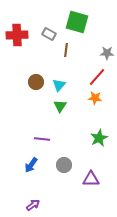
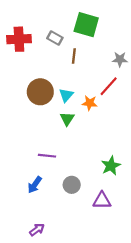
brown circle: (36, 82) -> (40, 92), size x1.5
orange star: (95, 98) -> (90, 103), moved
green star: (99, 138) -> (111, 166), moved

